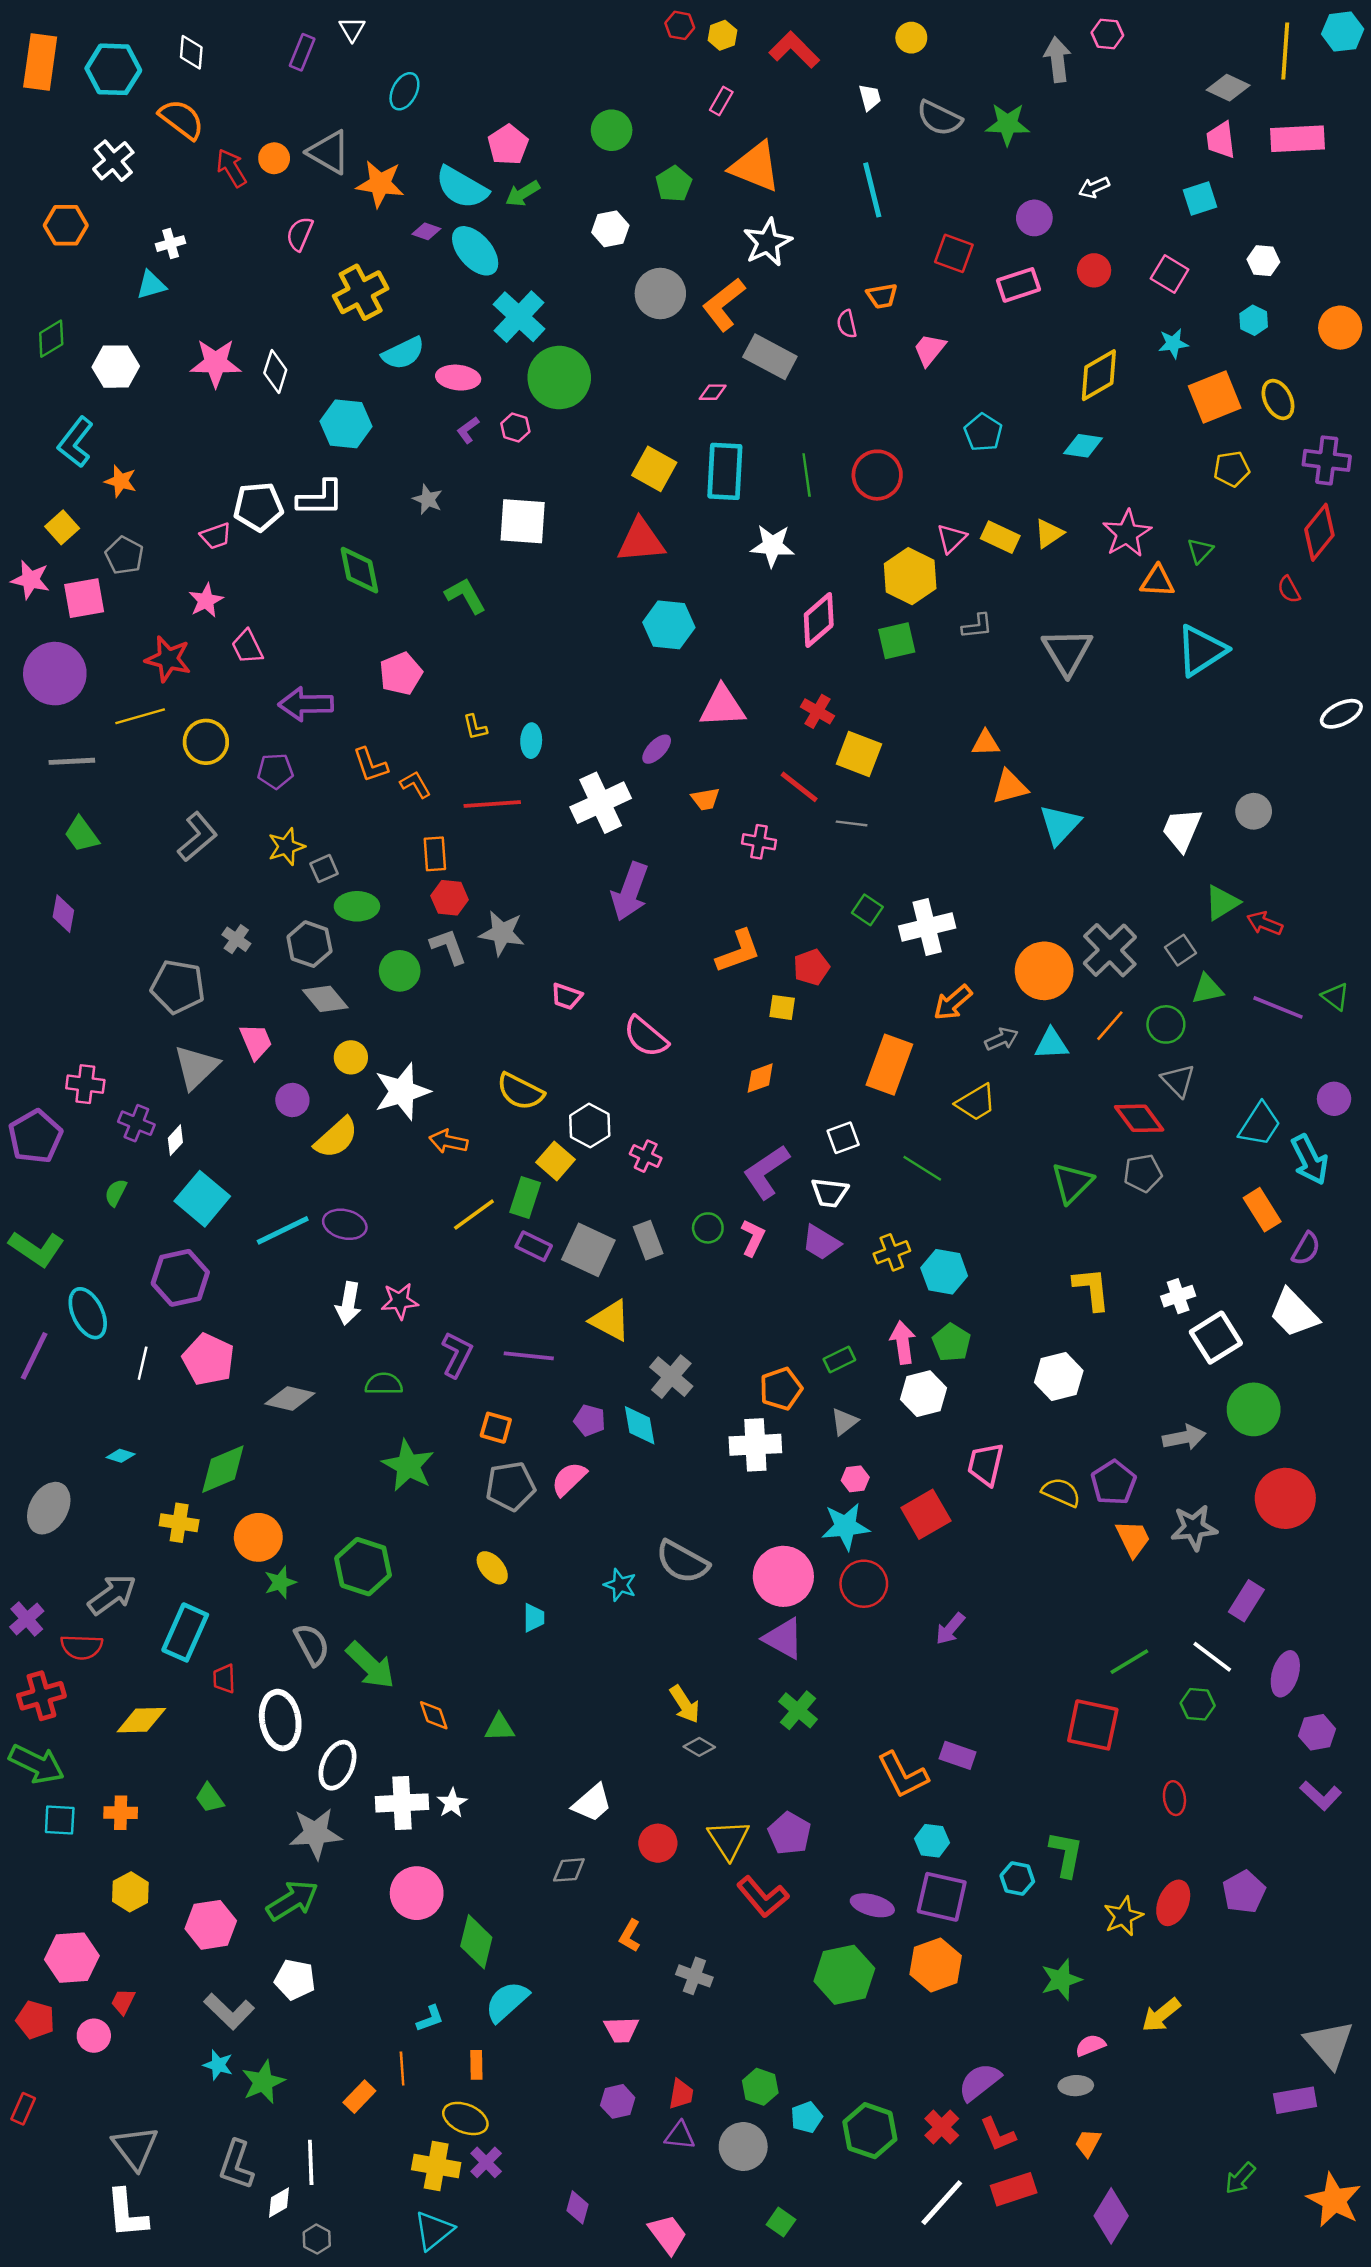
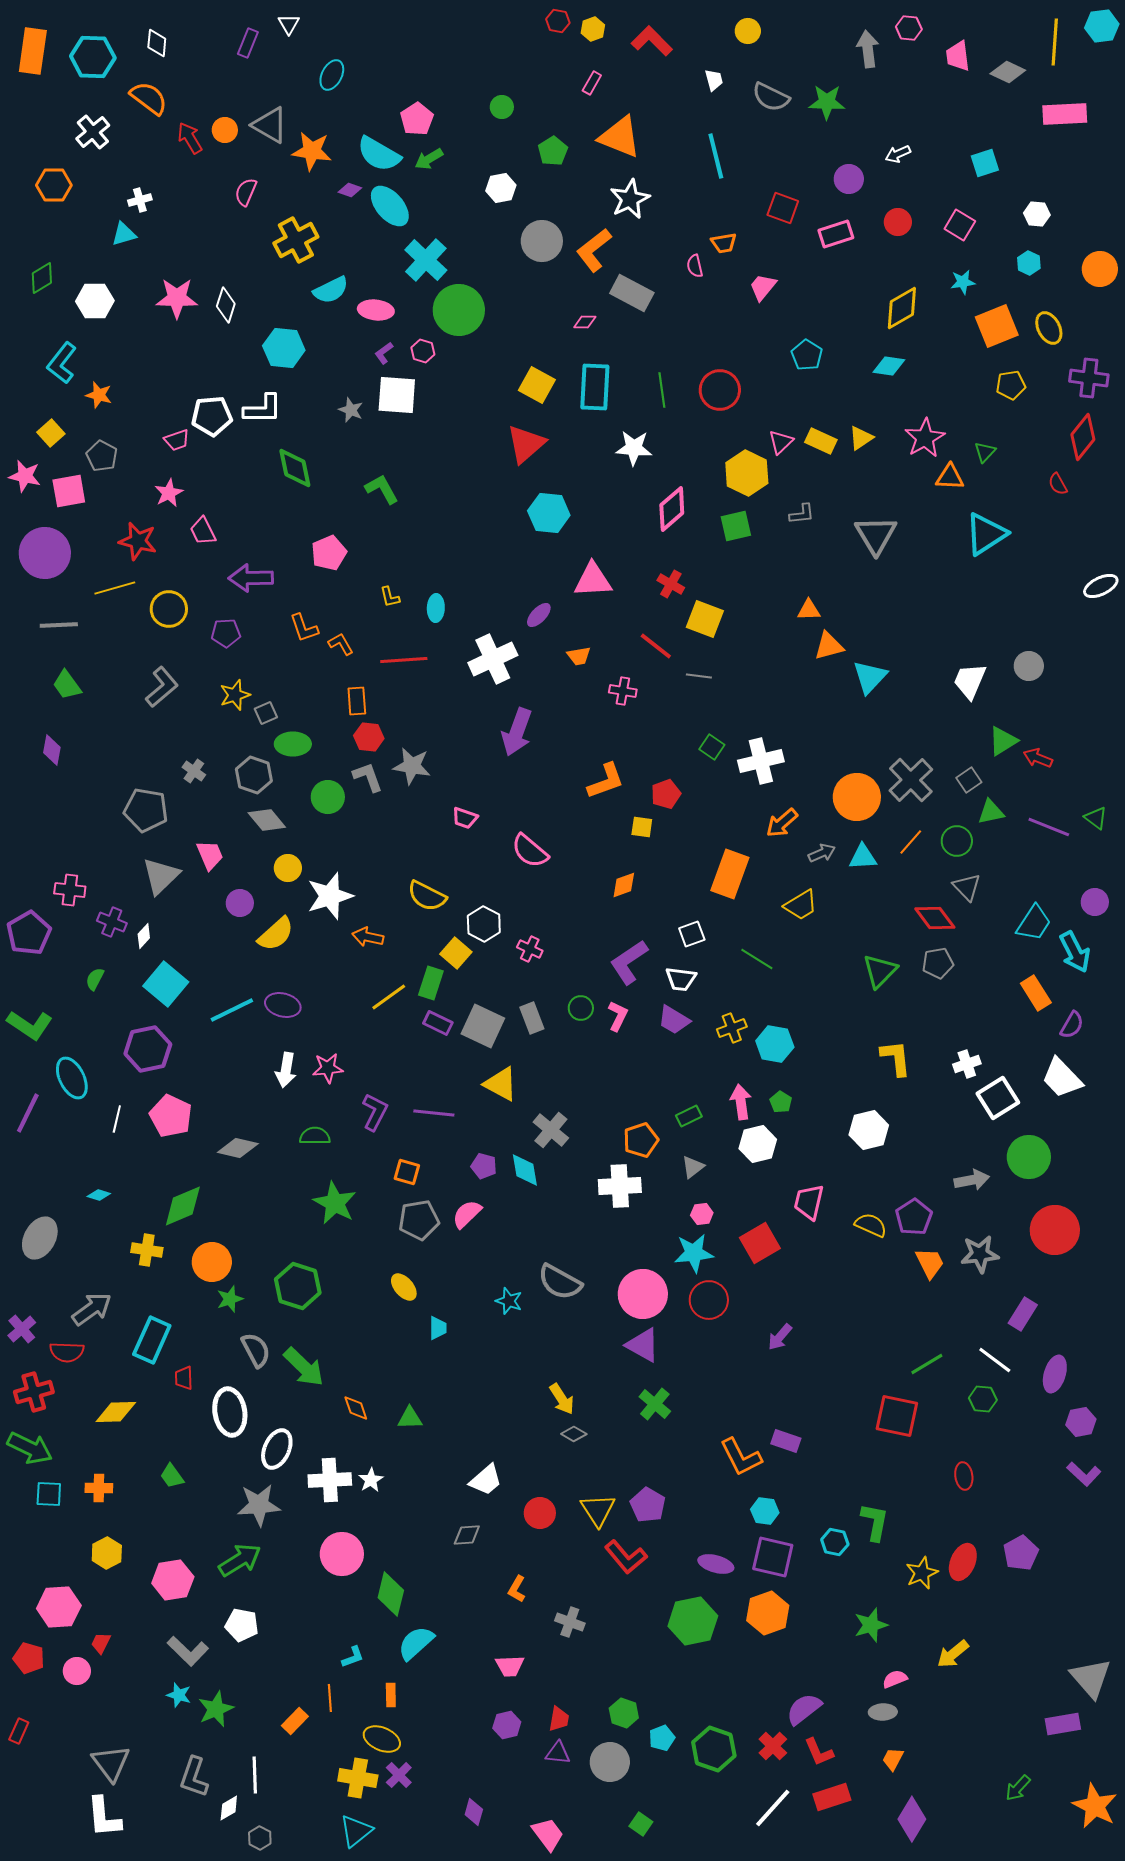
green circle: (612, 130) -> (502, 107), size x0.7
pink trapezoid: (1221, 140) -> (958, 56), moved
white square: (523, 521) -> (397, 395), moved
red triangle: (641, 541) -> (526, 444), turned -36
green pentagon: (951, 1342) -> (781, 1102), size x0.7

